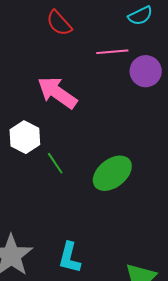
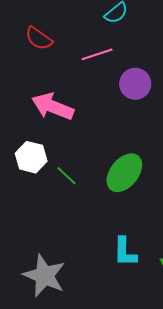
purple circle: (146, 71) -> (135, 84), moved
cyan L-shape: (70, 258) -> (125, 252), moved

